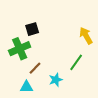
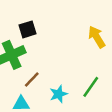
green line: (76, 62) -> (91, 87), moved

